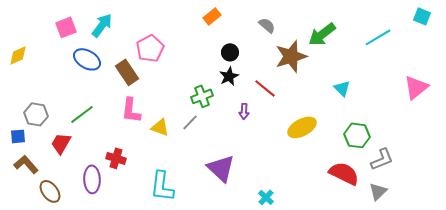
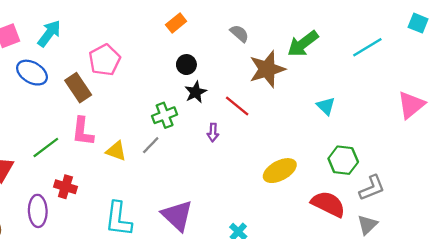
black circle: (230, 52) -> (186, 65), moved
green line: (82, 114) -> (46, 148), moved
yellow ellipse: (302, 127) -> (280, 171), moved
purple triangle: (221, 168) -> (177, 216), moved

